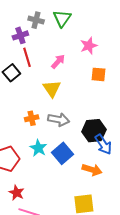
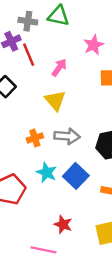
green triangle: (62, 18) -> (58, 16), turned -48
red line: (27, 57) -> (29, 55), moved
red star: (17, 193) -> (63, 224), moved

